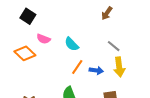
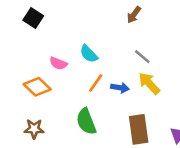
pink semicircle: (43, 39) -> (58, 63), moved
orange diamond: (25, 53) -> (37, 87), moved
yellow arrow: (119, 67) -> (149, 83), turned 144

